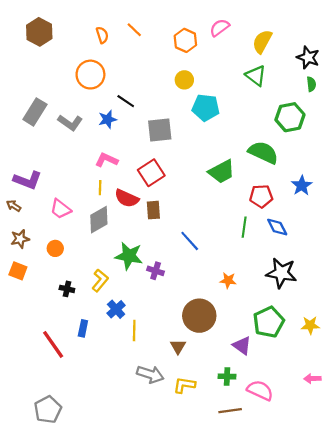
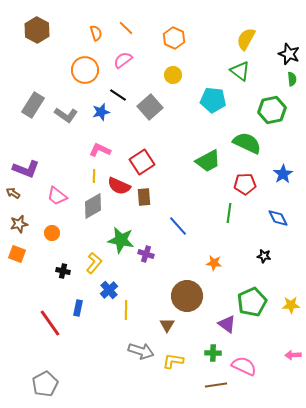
pink semicircle: (220, 28) -> (123, 60), moved
cyan pentagon: (206, 108) -> (213, 100), moved
gray square: (160, 130) -> (150, 107), moved, turned -35
blue diamond: (277, 227) -> (278, 218), moved
black star: (281, 273) -> (264, 256), size x0.5

